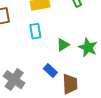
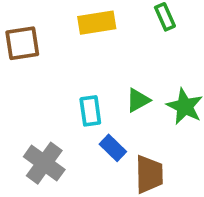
cyan rectangle: (35, 31) -> (90, 111), moved

